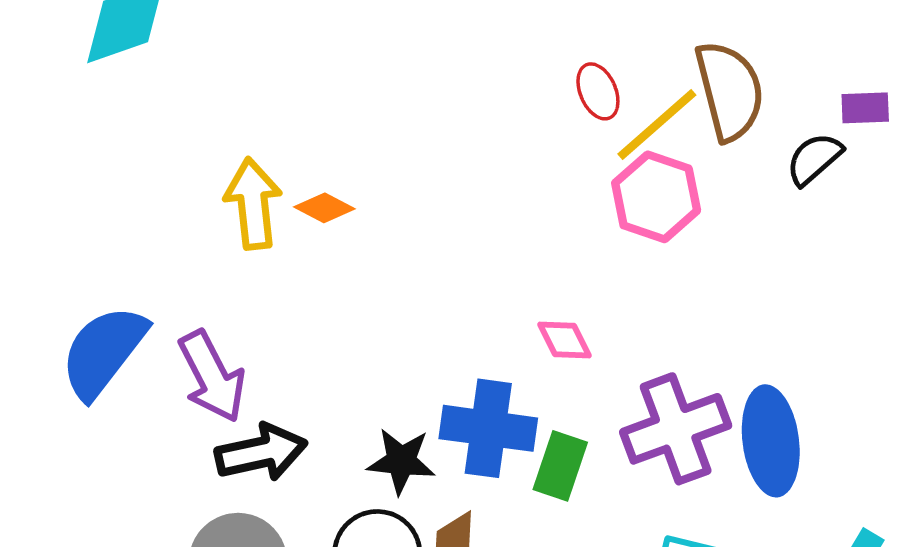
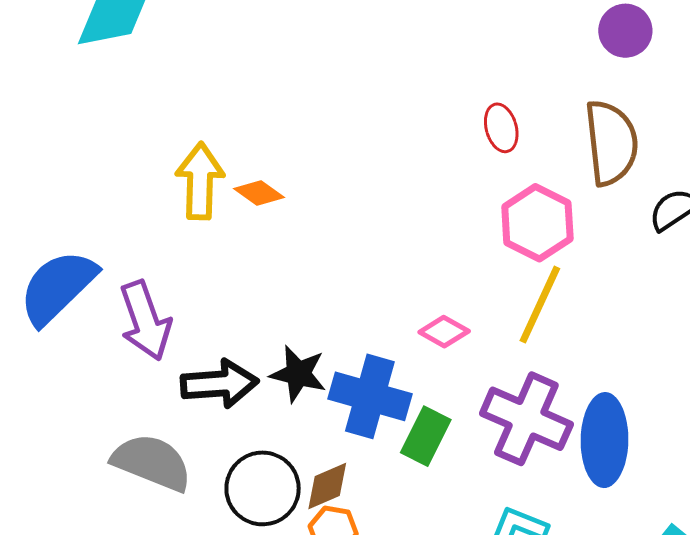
yellow line: (657, 124) -> (540, 305), moved, turned -32
pink diamond: (564, 340) -> (444, 332), turned -42
purple cross: (676, 429) -> (526, 419), turned 36
black arrow: (261, 452) -> (219, 384), moved
black star: (401, 461) -> (298, 374), moved

